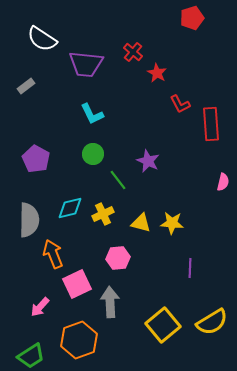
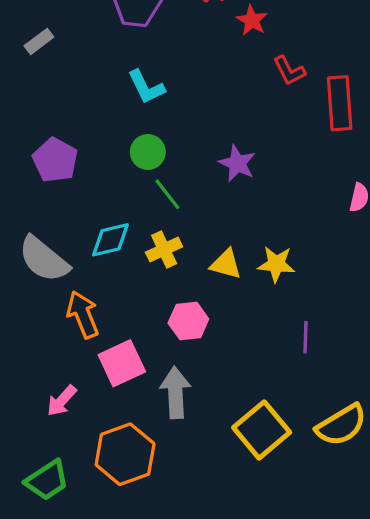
green line: (118, 180) -> (167, 194), moved
gray semicircle: (29, 220) -> (44, 259), turned 128

